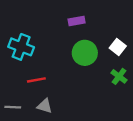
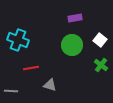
purple rectangle: (77, 21) -> (75, 18), moved
gray triangle: (45, 106) -> (50, 85), moved

